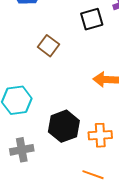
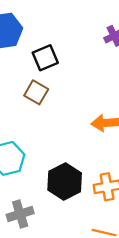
black square: (92, 19) -> (45, 58), moved

